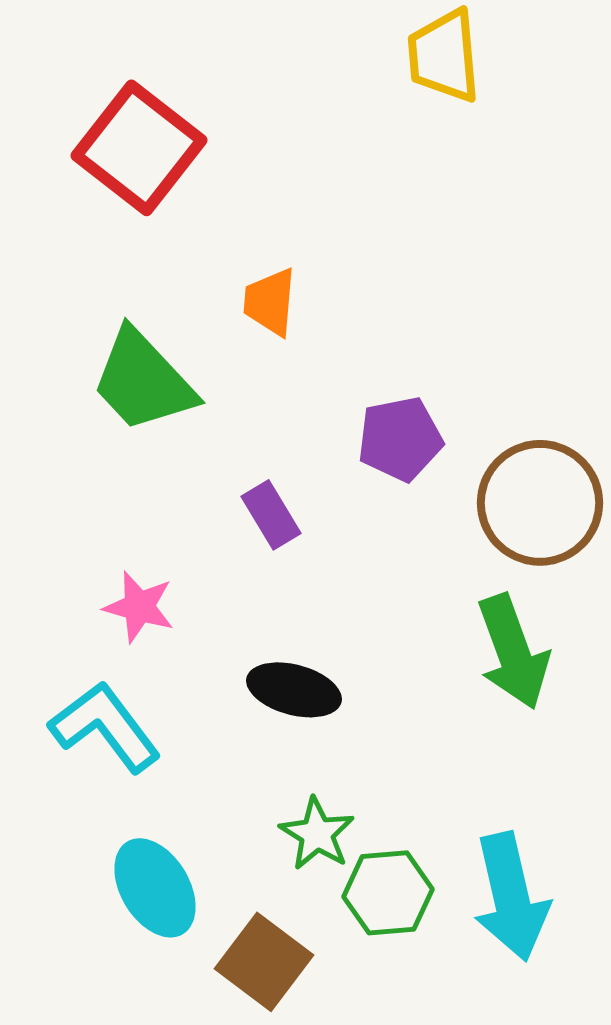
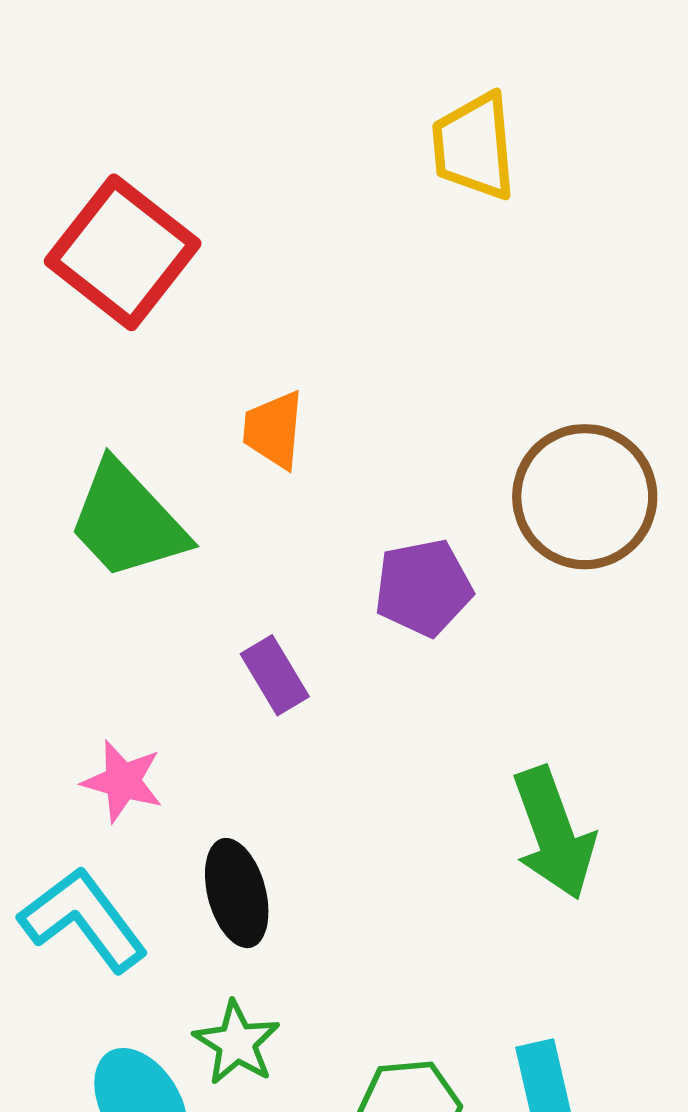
brown circle: (540, 503) -> (585, 497), moved
black ellipse: (294, 690) -> (237, 893), moved, turned 60
green star: (317, 834) -> (237, 1043), moved

